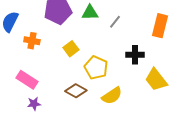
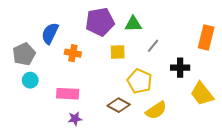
gray line: (115, 22) -> (153, 46), moved
yellow square: (71, 49) -> (118, 52), moved, turned 35
pink rectangle: (27, 80) -> (68, 94), turned -30

